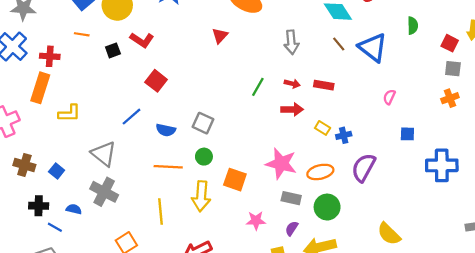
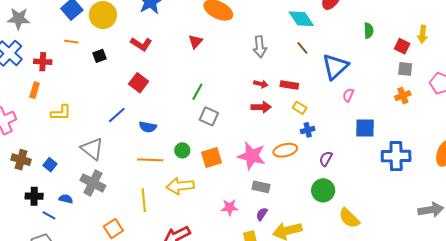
red L-shape: (142, 40) -> (141, 44), moved
blue triangle: (373, 47) -> (335, 67), moved, turned 40
green line: (258, 87) -> (197, 92), moved
orange rectangle: (40, 88) -> (35, 90), size x0.6
gray square: (203, 123) -> (209, 116), moved
yellow rectangle: (323, 128) -> (300, 108), moved
blue square: (407, 134) -> (365, 128), size x1.5
purple semicircle: (364, 168) -> (326, 159), size x0.6
orange ellipse: (320, 172) -> (285, 150), moved
orange square: (235, 180) -> (212, 157), moved, turned -35
yellow arrow: (201, 196) -> (180, 186), turned 80
green circle: (327, 207) -> (323, 190), moved

